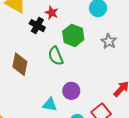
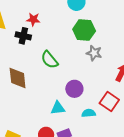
green hexagon: (73, 35) -> (84, 30), moved
gray star: (109, 41) -> (94, 53), moved

